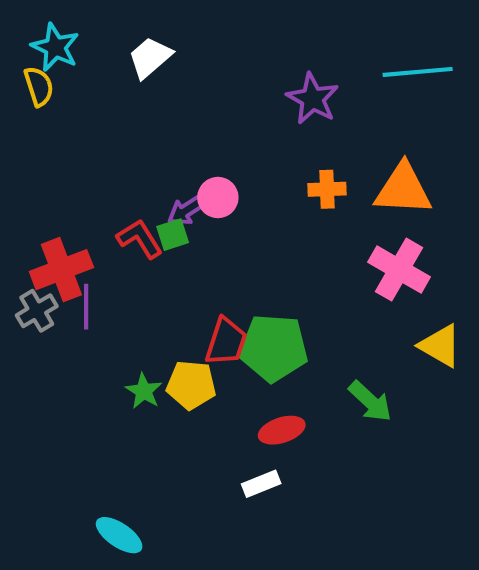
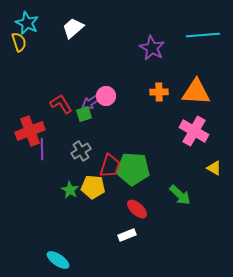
red L-shape: (140, 239) -> (61, 104), moved
gray cross: (37, 311) -> (81, 151), moved
yellow triangle: (440, 346) -> (214, 168), size x0.7
red ellipse: (282, 430) -> (137, 209), turned 60

